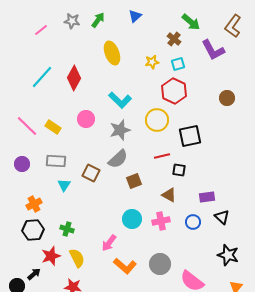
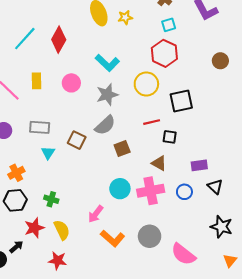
yellow star: (152, 62) -> (125, 17), moved
yellow rectangle: (53, 127) -> (36, 81), moved, turned 56
pink cross: (161, 221) -> (151, 191), size x1.4

